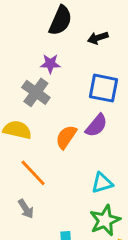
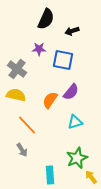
blue square: (104, 88) -> (63, 60), moved
gray cross: (36, 92) -> (17, 69), moved
cyan triangle: (102, 183) -> (75, 122), moved

